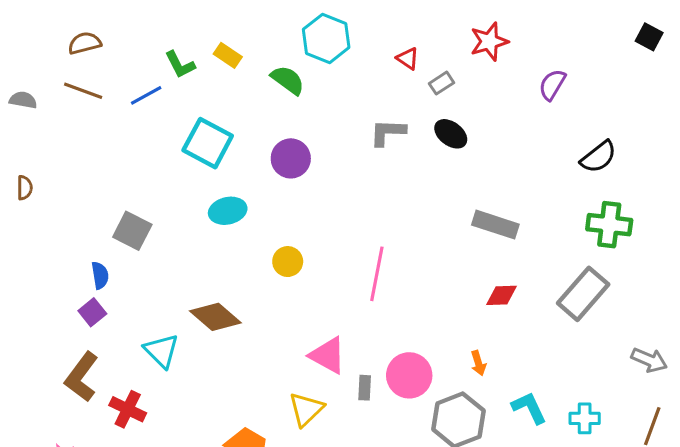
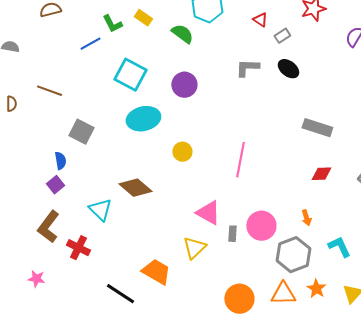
brown line: (83, 91) -> (49, 91), moved
cyan ellipse: (228, 211) -> (143, 119), size x1.4

